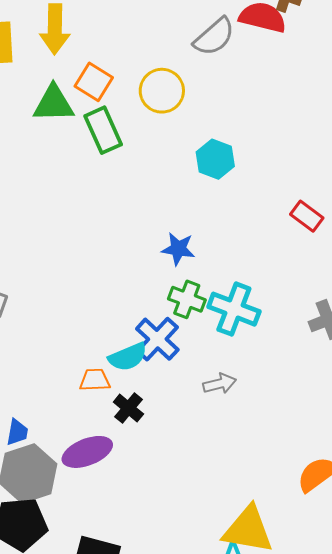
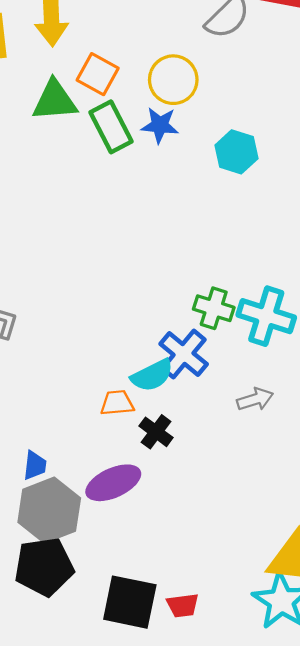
blue star: (178, 249) -> (160, 125), moved

